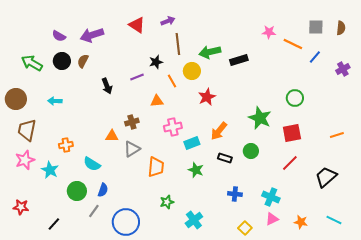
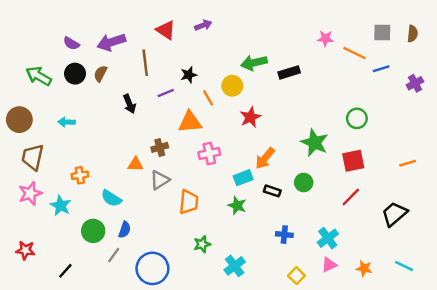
brown line: (178, 44) -> (145, 63), moved
blue line: (315, 57) -> (381, 69), turned 32
orange triangle: (157, 101) -> (190, 122), size x1.5
cyan rectangle: (192, 143) -> (243, 178), moved
cyan cross: (271, 197) -> (328, 238), turned 30

